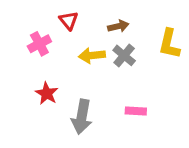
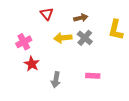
pink cross: (39, 44) -> (24, 42), moved
gray arrow: (82, 117) -> (56, 80), size x0.7

